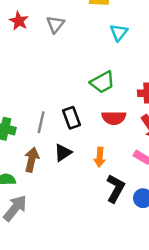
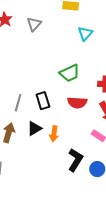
orange arrow: (100, 157) -> (54, 134), moved

